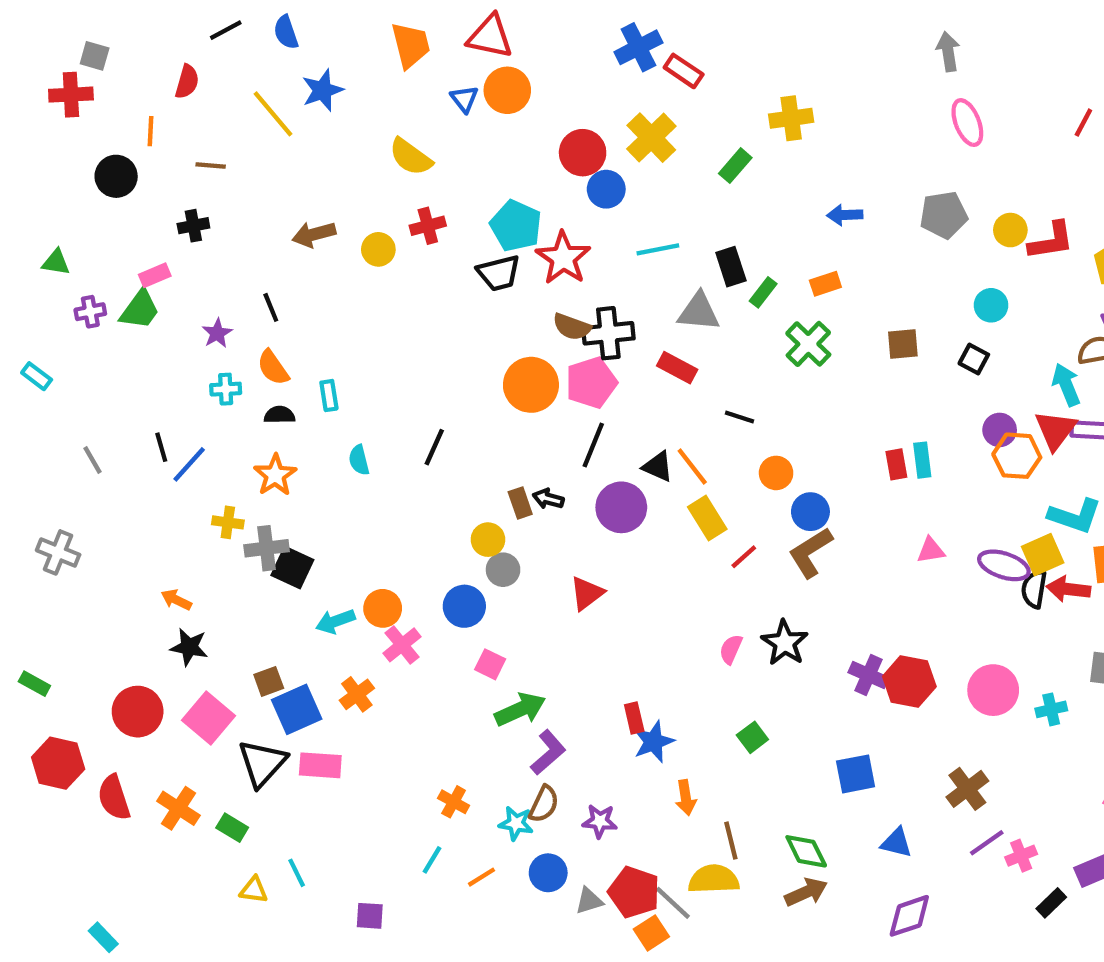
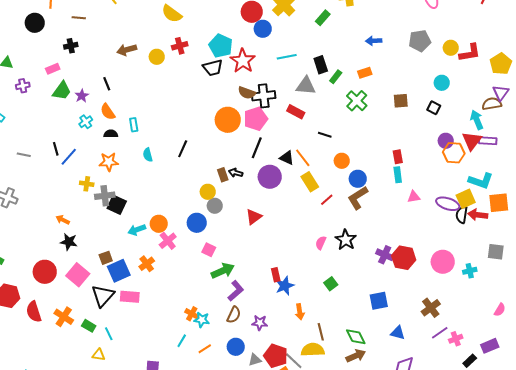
green trapezoid: (140, 310) -> (62, 91), moved
cyan cross: (226, 389) -> (86, 122), turned -32
gray line: (92, 460) -> (24, 155), turned -48
cyan rectangle: (922, 460) -> (398, 175), moved
orange star: (275, 475) -> (109, 162), turned 30
cyan star: (516, 823) -> (202, 320), moved
cyan line: (297, 873) -> (109, 334), moved

